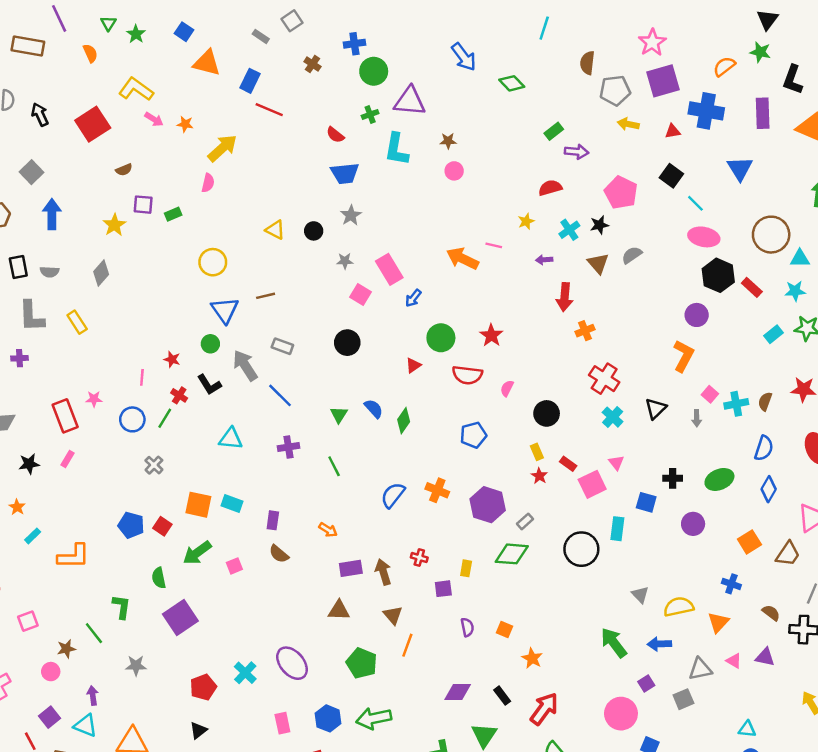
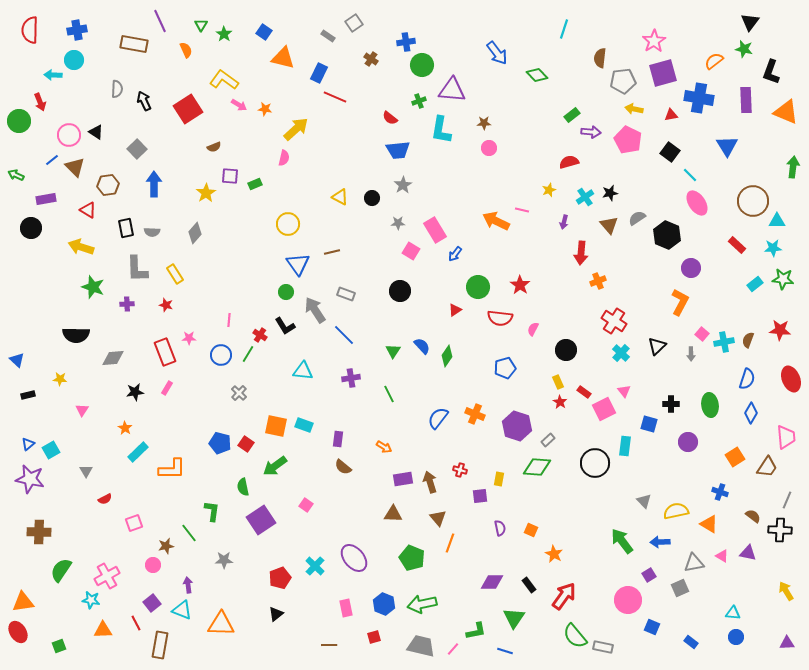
pink pentagon: (621, 193) -> (628, 140), moved
pink ellipse: (704, 237) -> (697, 203), turned 45
purple arrow: (544, 260) -> (564, 222), turned -72
black hexagon: (718, 275) -> (667, 235), moved
red star: (172, 359) -> (166, 305), moved
green ellipse: (719, 479) -> (710, 405), turned -75
cyan rectangle: (33, 536) -> (138, 452), size x1.5
pink square: (234, 566) -> (306, 505), moved, turned -32
orange triangle: (718, 622) -> (709, 524), turned -42

